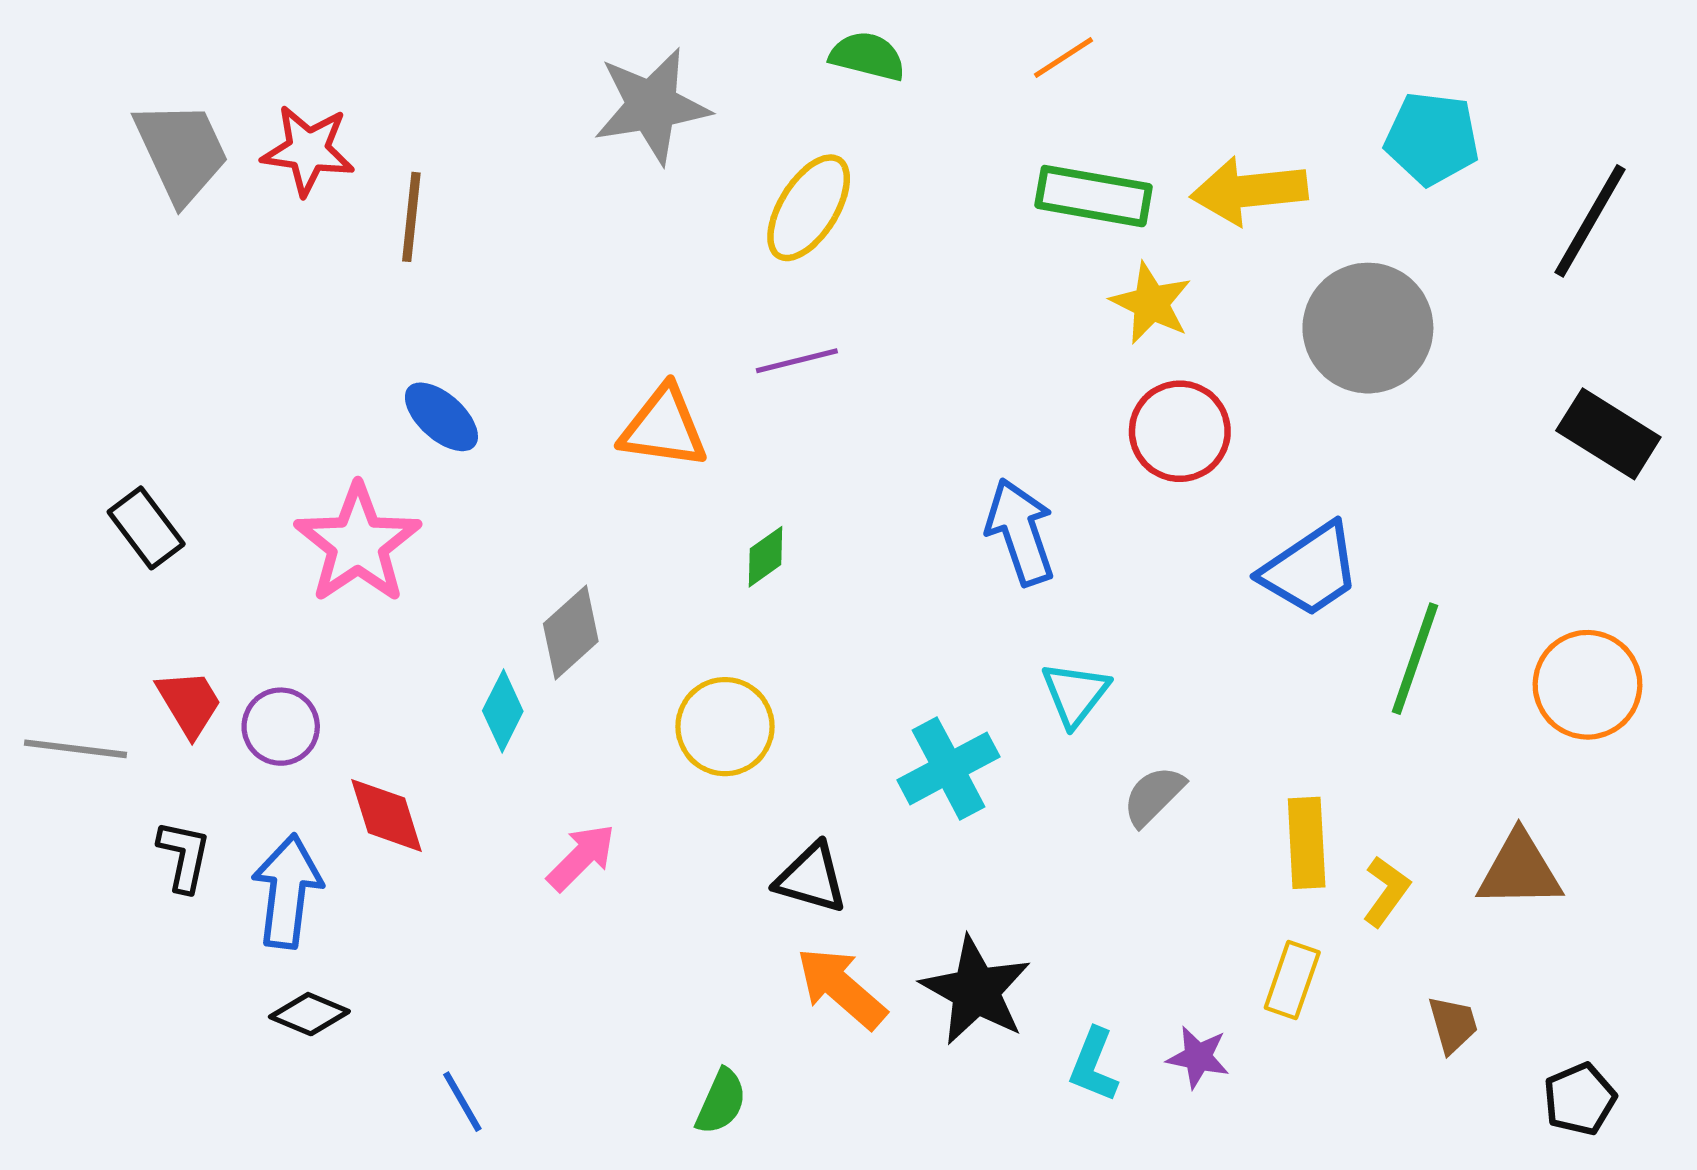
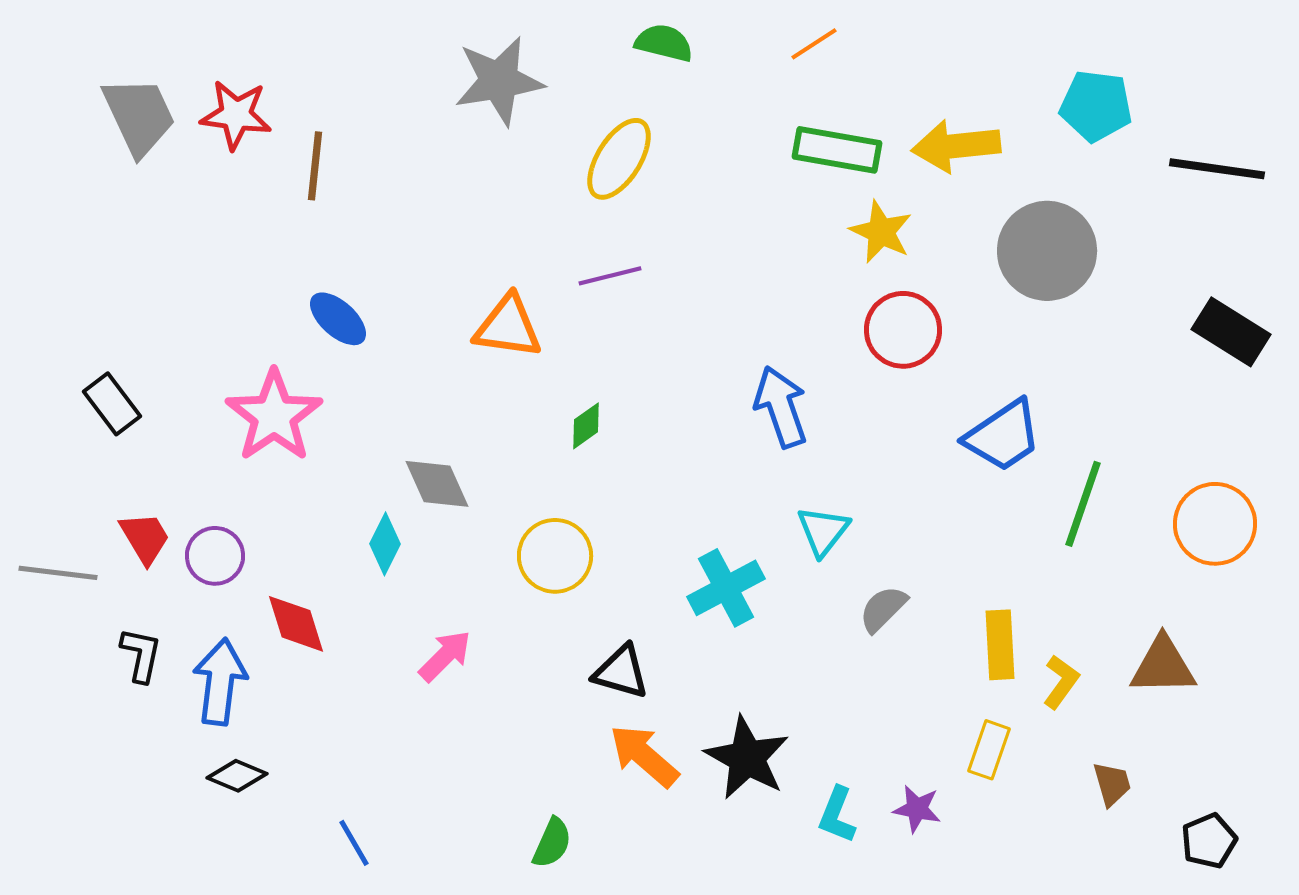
black line: (1590, 221) -> (1217, 169), turned 68
gray diamond: (571, 632) -> (437, 484), turned -72

